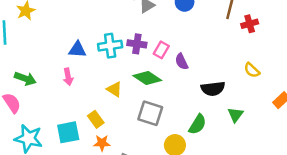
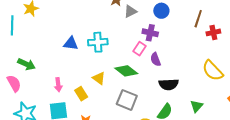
purple cross: (137, 44) -> (150, 33), moved
yellow semicircle: (252, 70) -> (213, 71), size x1.6
pink arrow: (68, 77) -> (58, 85), moved
black semicircle: (213, 89) -> (169, 84), moved
yellow rectangle: (96, 119) -> (81, 94), moved

